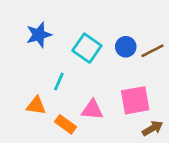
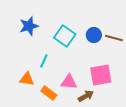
brown line: (152, 51) -> (114, 38), turned 42
brown arrow: (152, 128) -> (86, 96), moved

